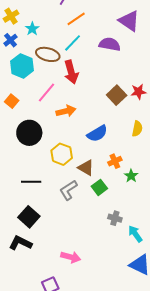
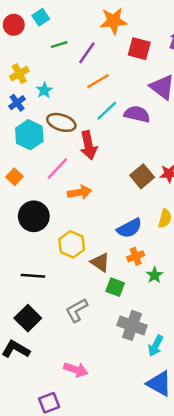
cyan line: (73, 43) -> (107, 111), moved
blue semicircle: (97, 133) -> (129, 228), moved
green square: (99, 187) -> (115, 287), turned -35
gray L-shape: (68, 190) -> (77, 310), moved
gray cross: (115, 218) -> (132, 325), size x1.6
cyan arrow: (135, 234) -> (156, 346), turned -120

